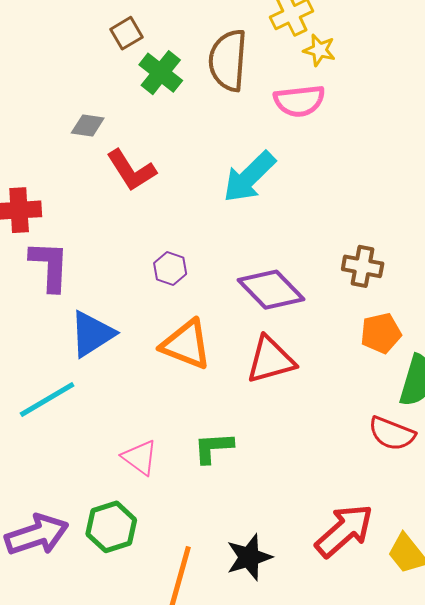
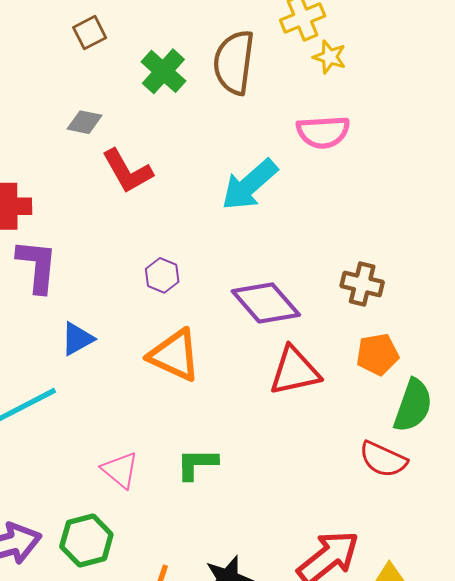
brown square: (127, 33) -> (90, 33), moved
pink semicircle: (299, 101) -> (323, 132), moved
blue triangle: (92, 334) -> (77, 339), size x0.7
red triangle: (271, 360) -> (295, 371), moved

